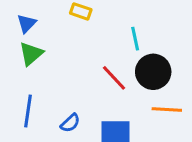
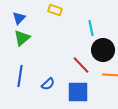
red line: (114, 78) -> (81, 65), moved

